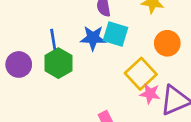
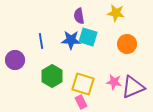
green hexagon: (58, 63) -> (52, 76), moved
yellow square: (141, 74) -> (83, 84), moved, turned -30

